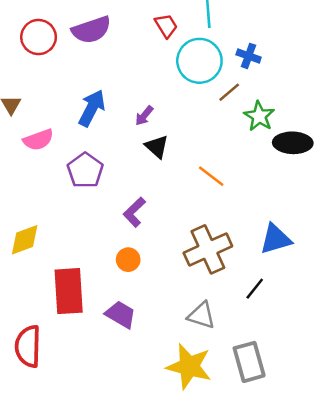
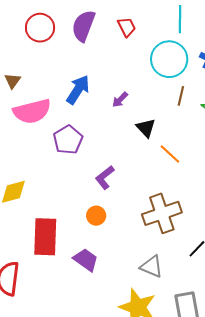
red trapezoid: (166, 26) -> (127, 27), moved
purple semicircle: (91, 30) -> (84, 26), turned 124
brown line: (229, 92) -> (181, 96), moved, turned -42
pink semicircle: (38, 140) -> (32, 111), size x1.5
black triangle: (157, 147) -> (146, 128), moved

